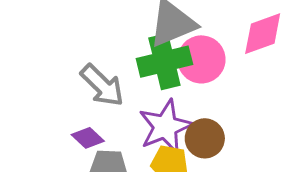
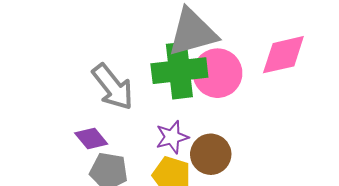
purple star: (165, 127) -> (172, 137), size x0.6

